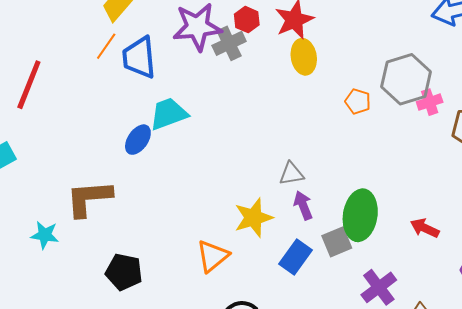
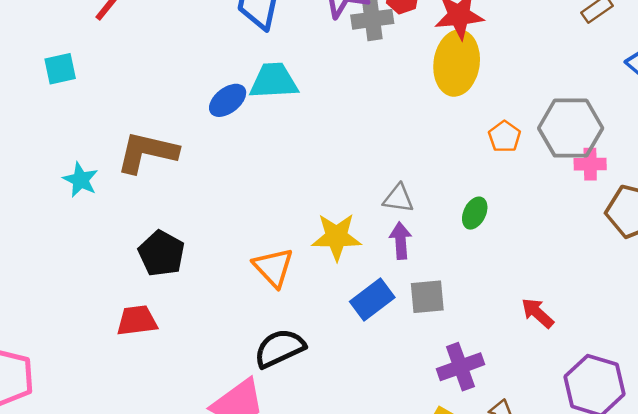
yellow ellipse: (304, 57) -> (457, 63), size x1.4
green ellipse: (360, 215) -> (475, 213), moved, size x0.5
orange triangle: (213, 256) -> (273, 267), turned -51

